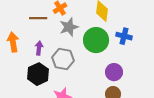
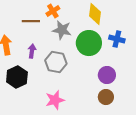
gray star: (69, 27) -> (62, 30), turned 30
black hexagon: (38, 74) -> (17, 77), moved

